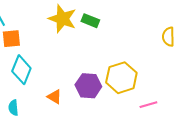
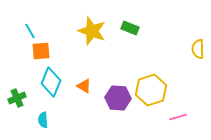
green rectangle: (90, 21) -> (130, 28), moved
orange triangle: (54, 97) -> (84, 86), moved

